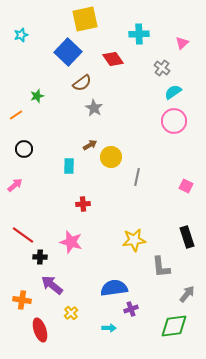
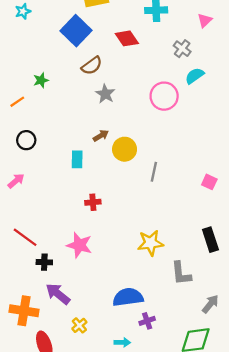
pink circle: (174, 121) -> (164, 96), moved
orange cross: (22, 300) -> (24, 311), size x1.4

